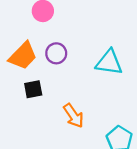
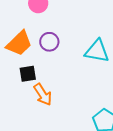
orange arrow: (73, 116) -> (43, 95), moved

